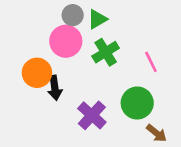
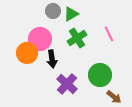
pink circle: (66, 41) -> (40, 39), moved
pink line: (151, 62) -> (109, 34), moved
black arrow: (55, 88) -> (52, 59), moved

